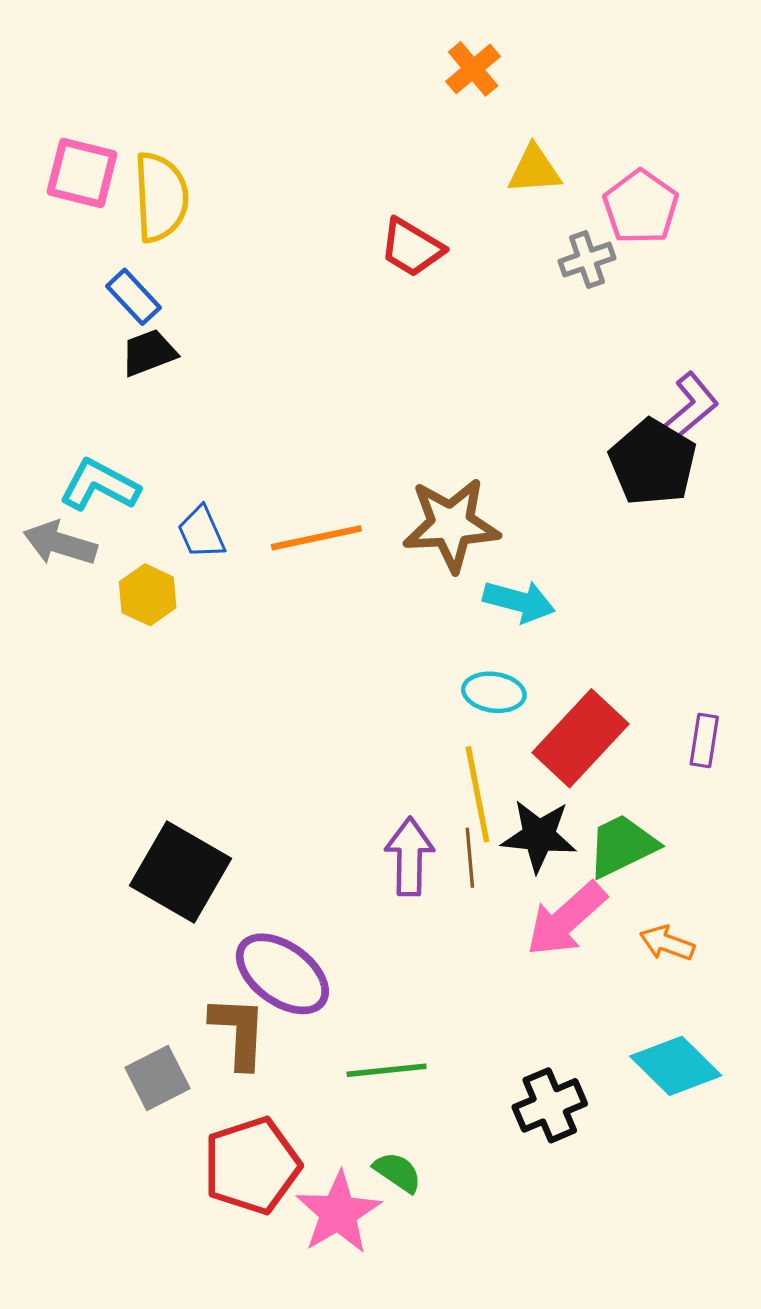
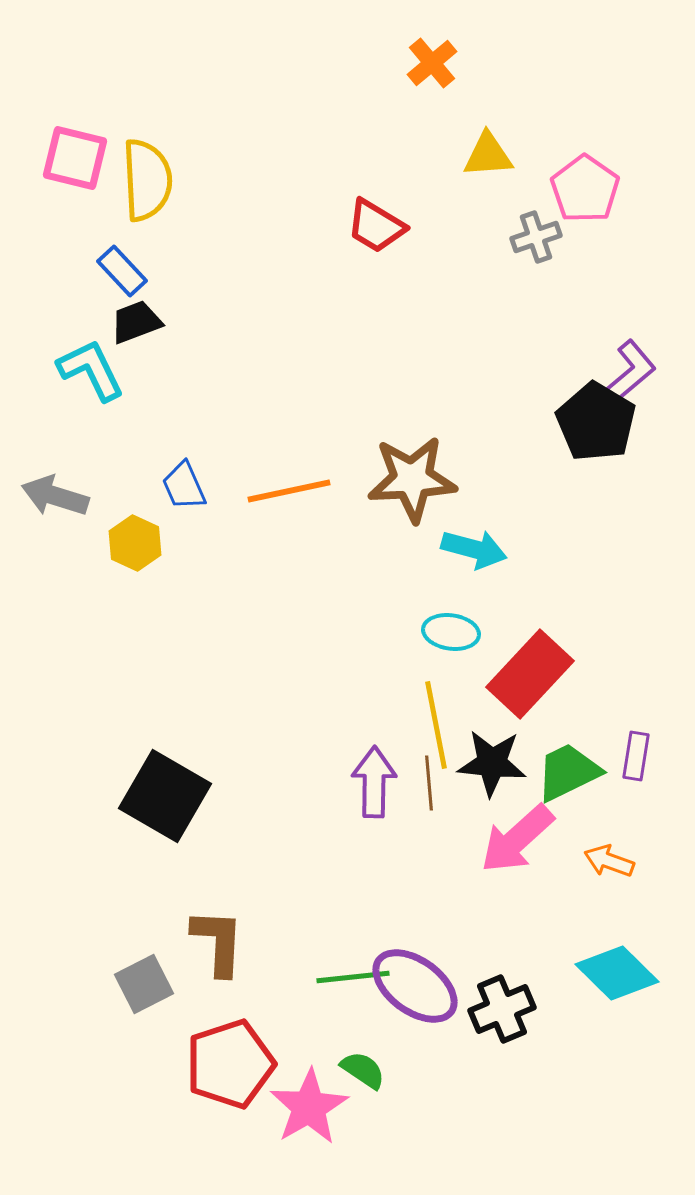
cyan L-shape: (99, 485) -> (91, 370), moved, turned 36
purple rectangle: (704, 741) -> (636, 756), moved
purple ellipse: (282, 974) -> (415, 986), moved

